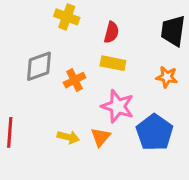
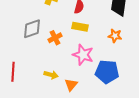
blue pentagon: (155, 132) -> (107, 72), turned -30
orange triangle: (101, 137) -> (71, 85), moved

